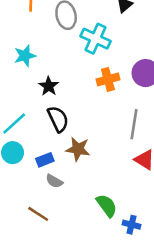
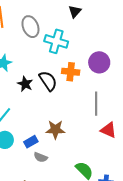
orange cross: (108, 79) -> (71, 72), turned 30
black semicircle: (58, 119) -> (48, 81), moved

